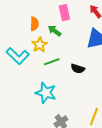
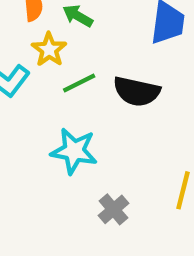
black semicircle: (78, 69) -> (137, 91), size x1.5

